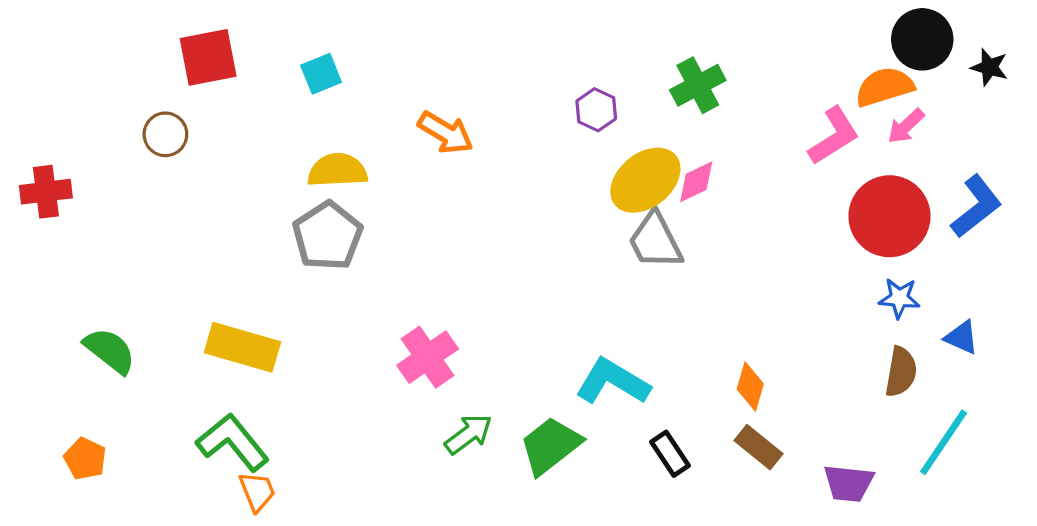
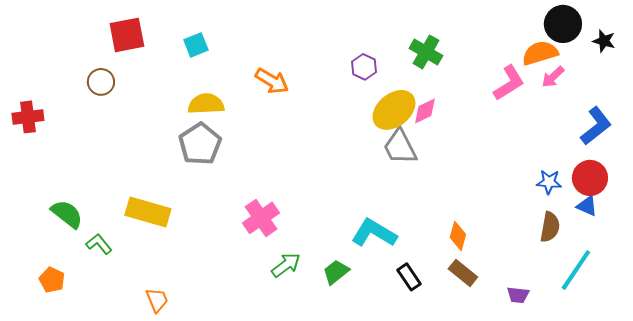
green cross: (698, 85) -> (426, 52), turned -32
red circle: (889, 216) -> (590, 178), moved, size x0.7
green L-shape: (233, 442) -> (99, 244), moved, size x0.6
green trapezoid: (550, 446) -> (336, 272), size x0.7
purple trapezoid: (849, 483) -> (518, 295), size x0.7

